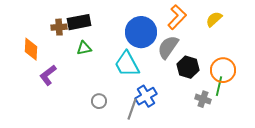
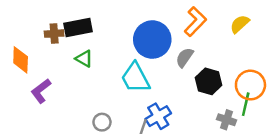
gray semicircle: (168, 47) -> (185, 57), size x0.7
green triangle: (84, 48) -> (84, 59), turned 42

